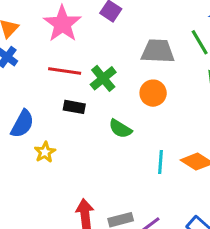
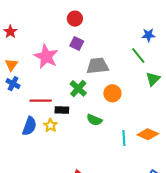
gray trapezoid: (158, 51) -> (98, 66), moved
red line: (65, 71) -> (41, 101), moved
yellow star: (45, 152) -> (50, 125), moved

